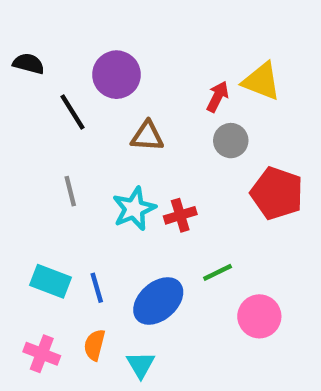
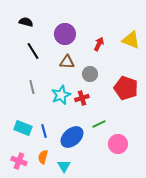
black semicircle: (29, 64) -> (26, 22), moved
purple circle: (116, 75) -> (65, 34), moved
yellow triangle: (262, 81) -> (131, 40), moved
gray circle: (231, 141) -> (90, 74), moved

